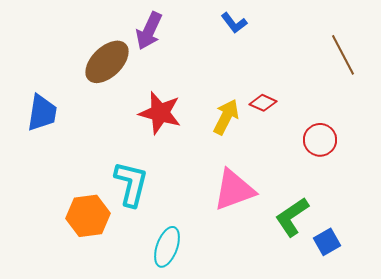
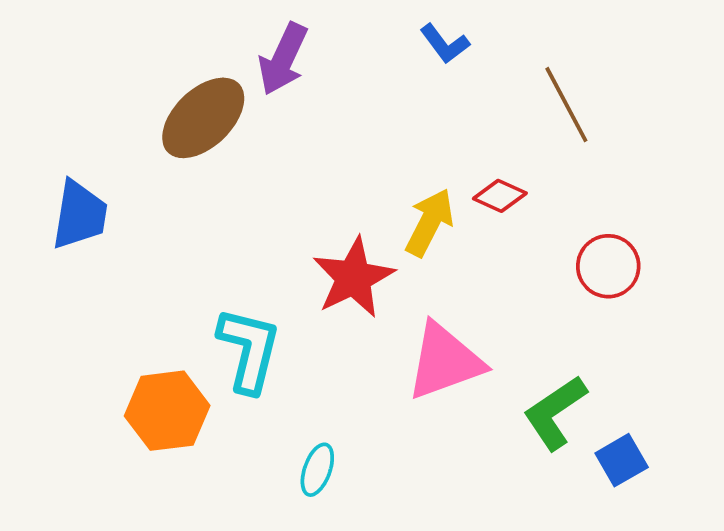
brown line: (343, 55) -> (566, 105), moved
red star: (160, 113) -> (353, 278), moved, turned 30
cyan ellipse: (167, 247) -> (317, 470), size x0.7

